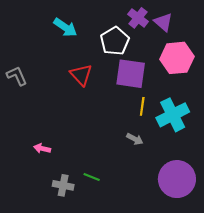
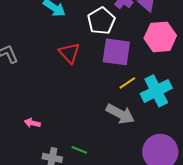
yellow line: (142, 106) -> (127, 83), turned 48
gray arrow: (135, 139) -> (120, 114), size x1.8

